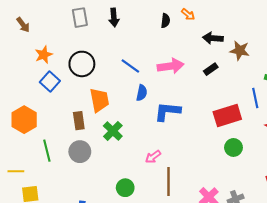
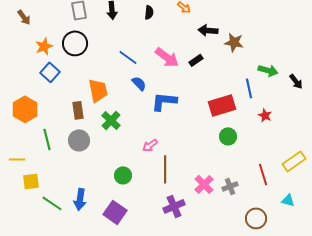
black semicircle: (165, 21) -> (149, 12), moved
black circle: (82, 64) -> (75, 43), moved
pink arrow: (171, 66) -> (167, 57), turned 45
black rectangle: (211, 69) -> (196, 60), moved
blue semicircle: (142, 93) -> (139, 83), turned -56

